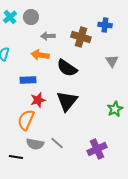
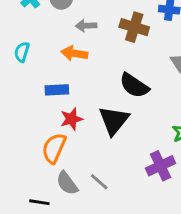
black semicircle: (67, 68) -> (134, 85), moved
gray semicircle: (35, 144) -> (67, 183), turned 42
purple cross: (97, 149) -> (160, 166), moved

